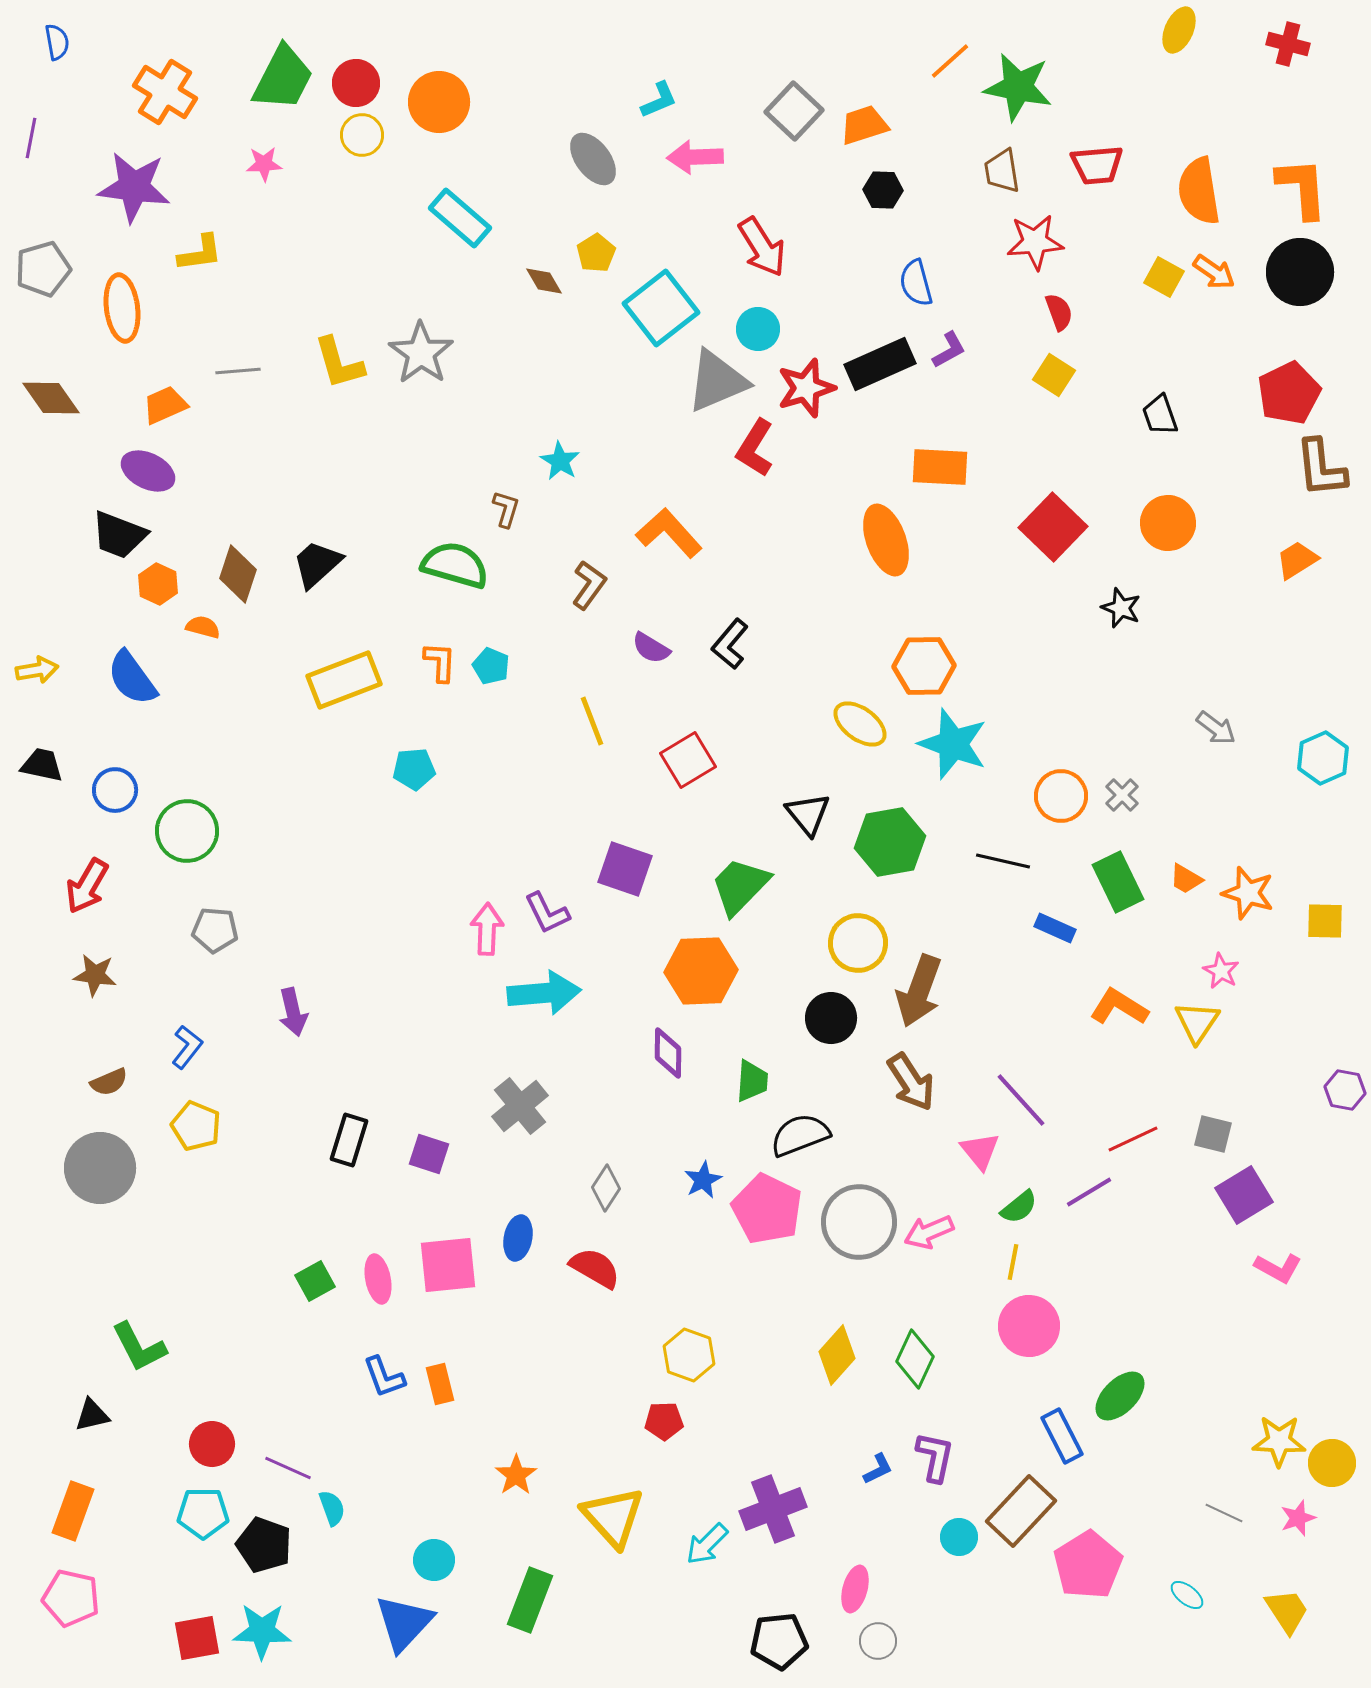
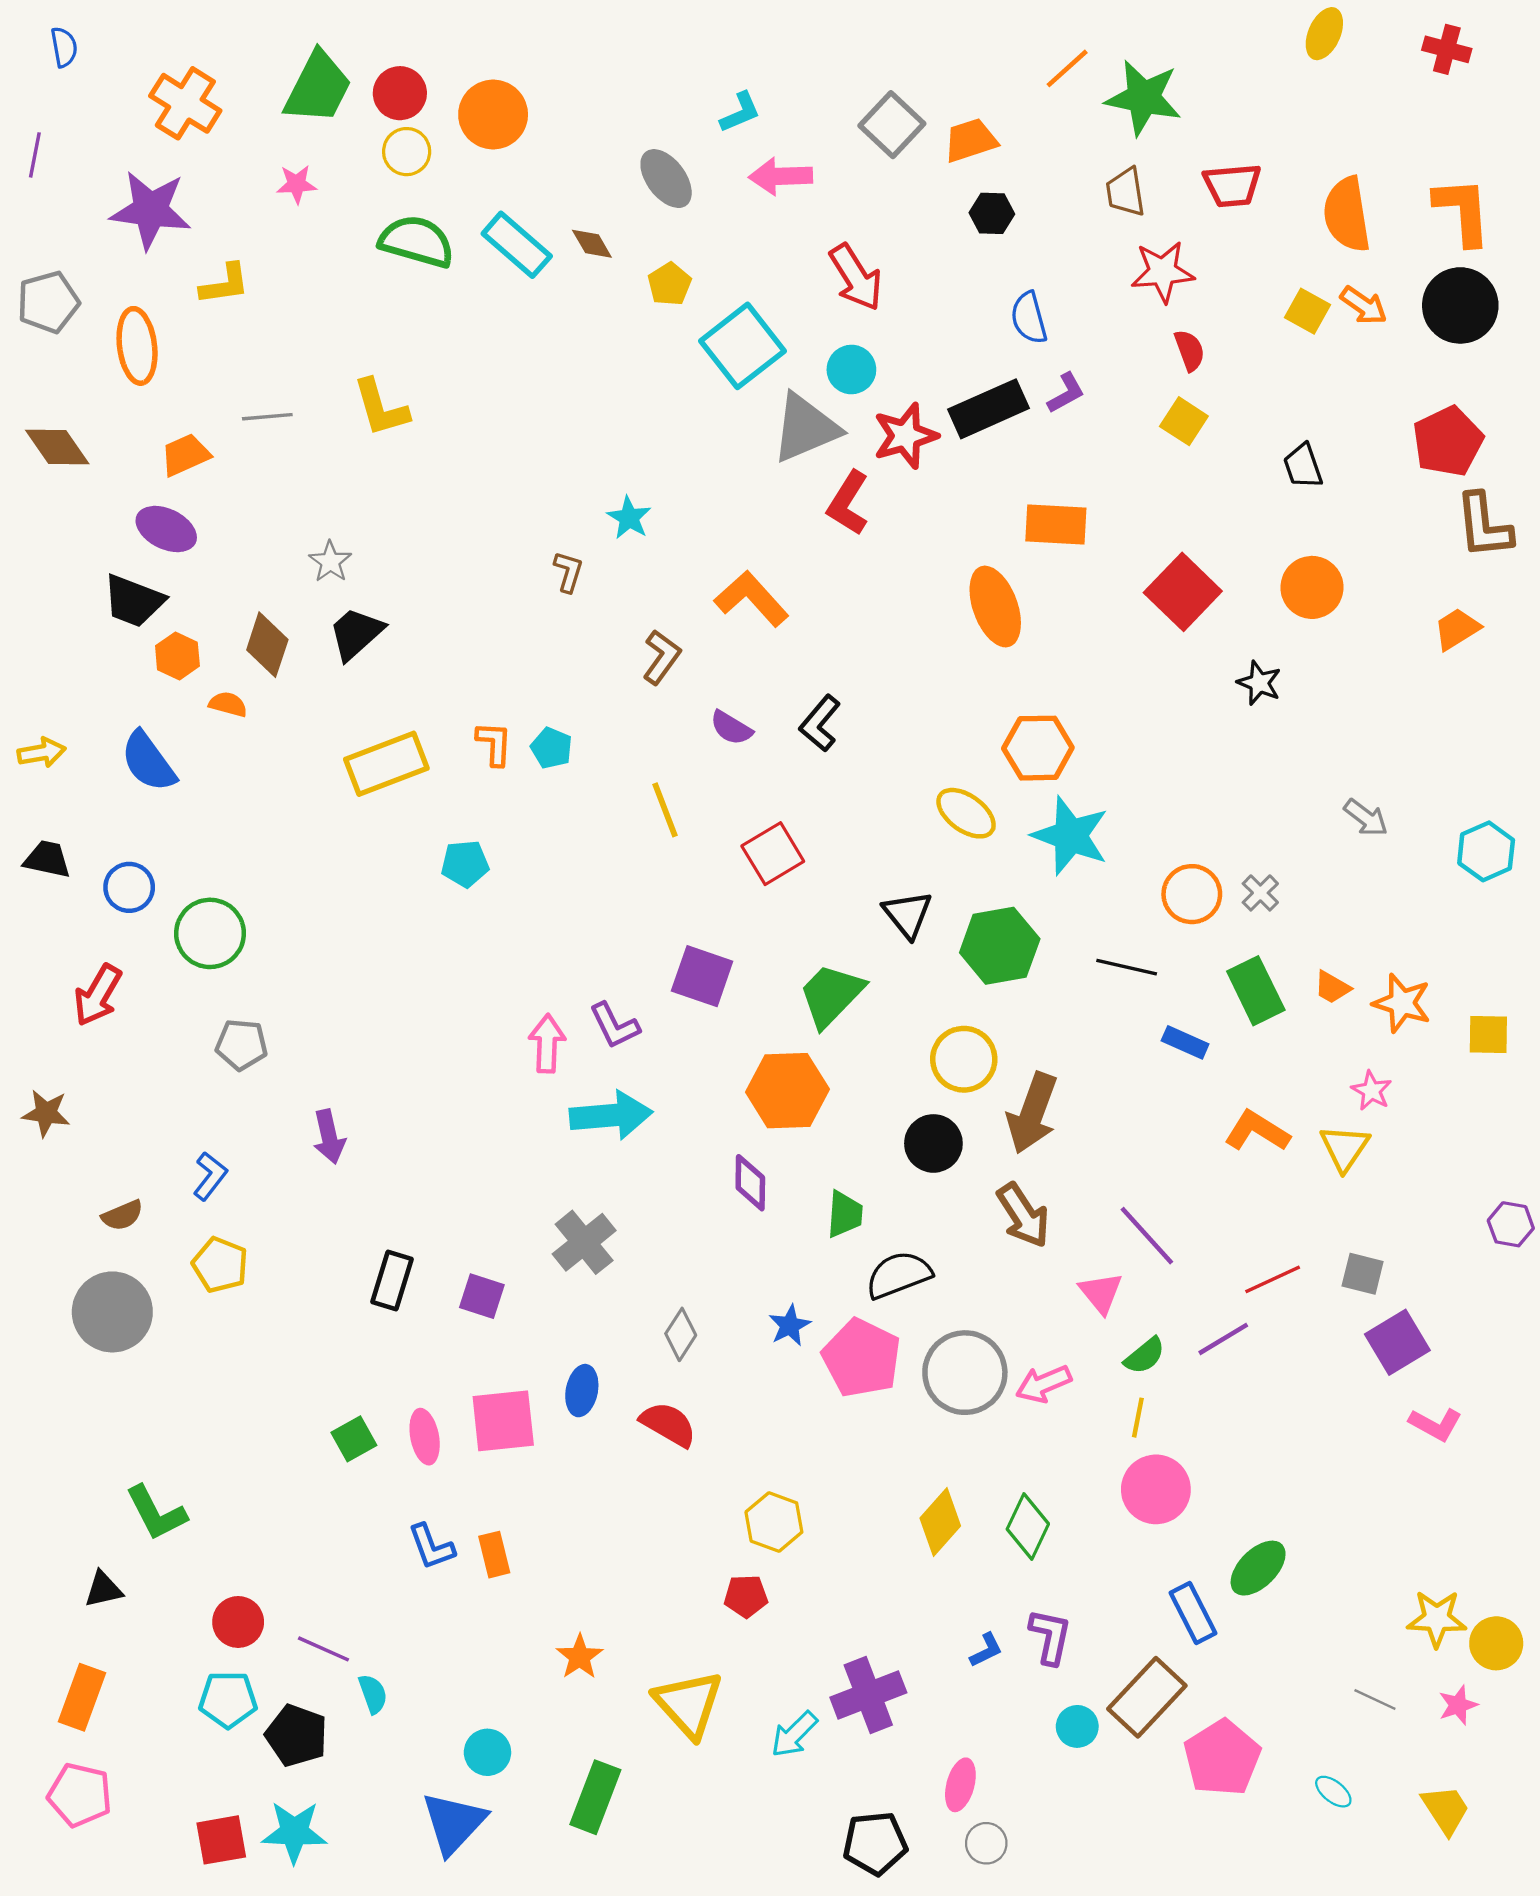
brown diamond: (544, 281) -> (592, 244), moved
gray star: (421, 353) -> (330, 562), moved, size x0.6
green semicircle: (455, 565) -> (417, 241), moved
brown star: (95, 975) -> (46, 1113), moved

